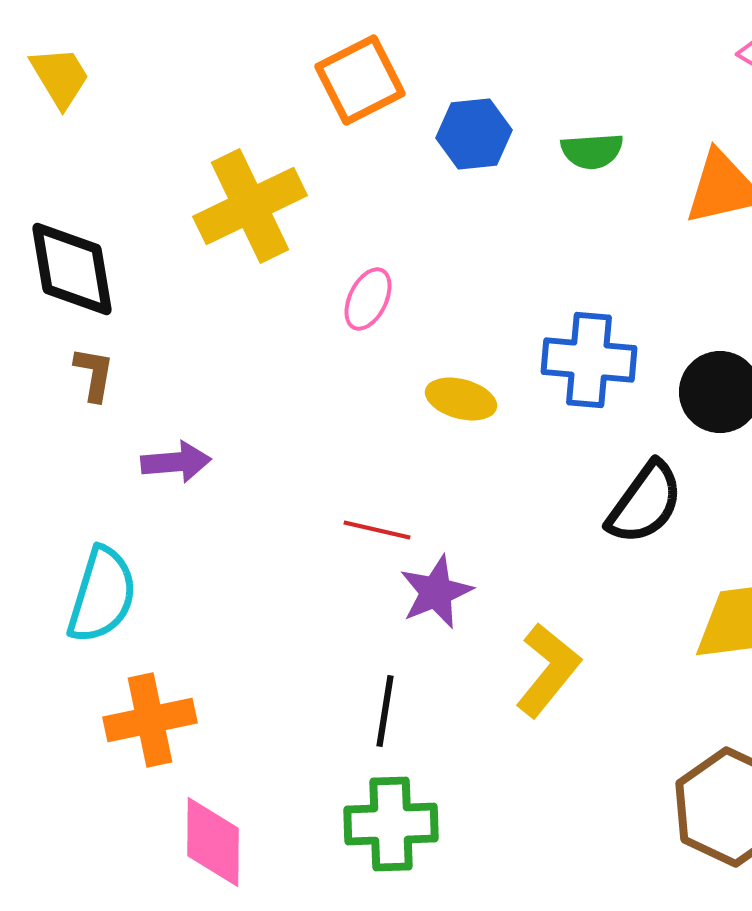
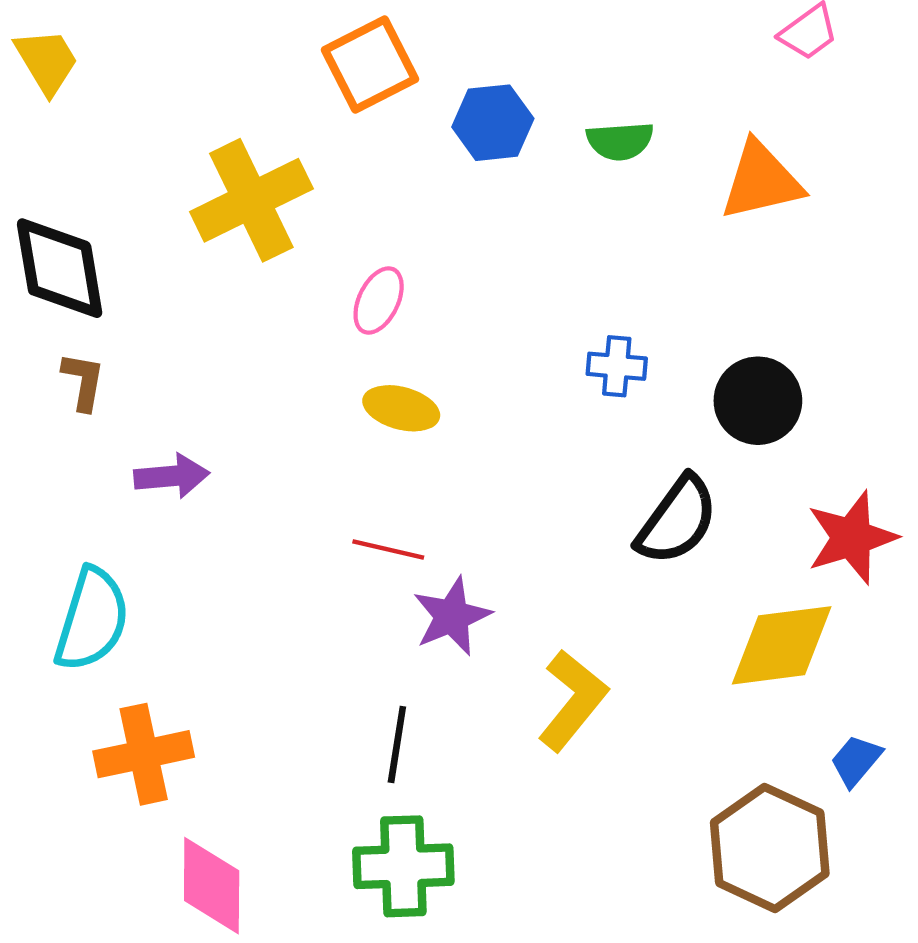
blue cross: (589, 360) -> (617, 366), size x0.6
yellow ellipse: (461, 399) -> (401, 408), moved

